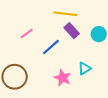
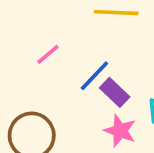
purple rectangle: (72, 31) -> (115, 92), moved

